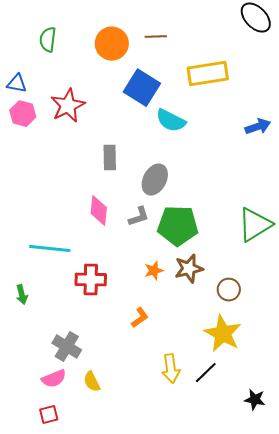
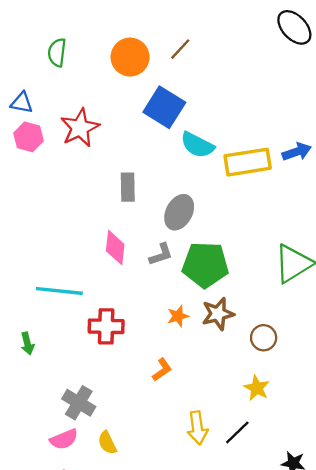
brown line: (156, 37) -> (180, 49), turned -45
yellow rectangle: (208, 74) -> (248, 162), moved
yellow star: (223, 334) -> (257, 388), size x0.6

